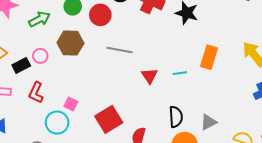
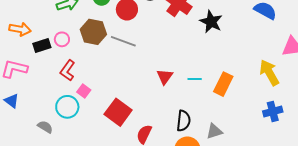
gray line: (119, 50) -> (123, 41), moved
orange rectangle: (209, 57) -> (223, 84), moved
red L-shape: (36, 93) -> (68, 70), moved
red square: (109, 119) -> (118, 112), turned -32

